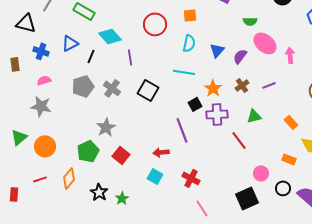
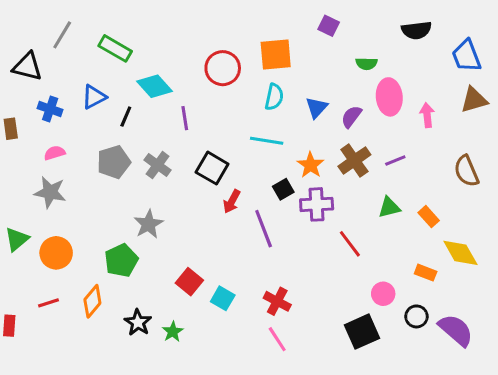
orange square: (190, 15) -> (276, 55), size x1.6
pink ellipse: (265, 43) -> (389, 97), turned 45
brown cross: (242, 85) -> (354, 161), size x1.5
green triangle: (254, 116) -> (389, 207), moved
red arrow: (161, 152) -> (232, 201), moved, turned -56
red square: (121, 155) -> (189, 282), moved
pink line: (202, 208) -> (277, 339), moved

